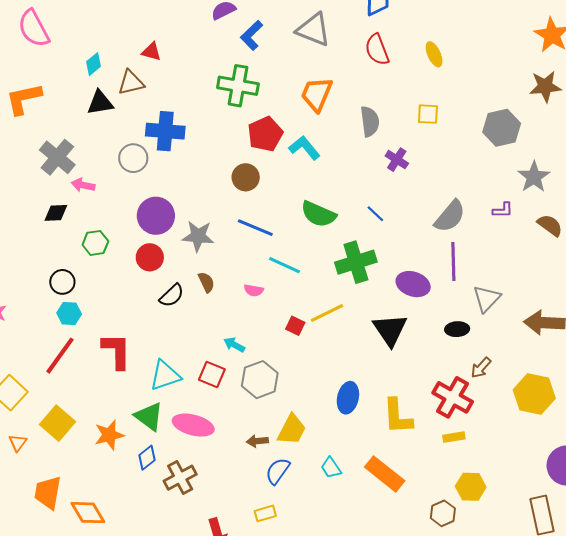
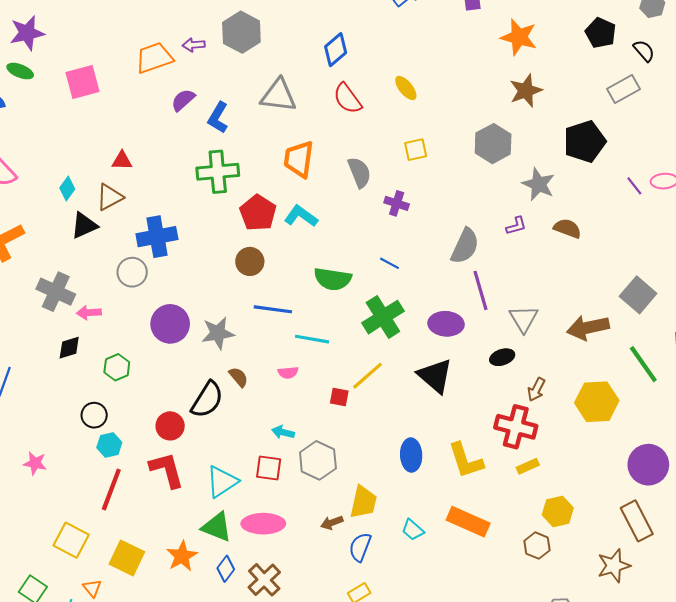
red circle: (150, 257) -> (170, 426), moved
black semicircle: (172, 296) -> (207, 400), size x1.4

